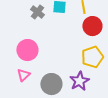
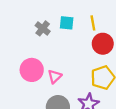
pink triangle: (23, 75) -> (55, 77), moved

